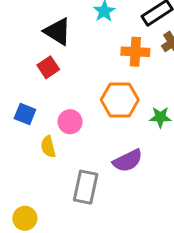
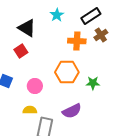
yellow semicircle: (48, 147) -> (30, 110), moved, turned 104

